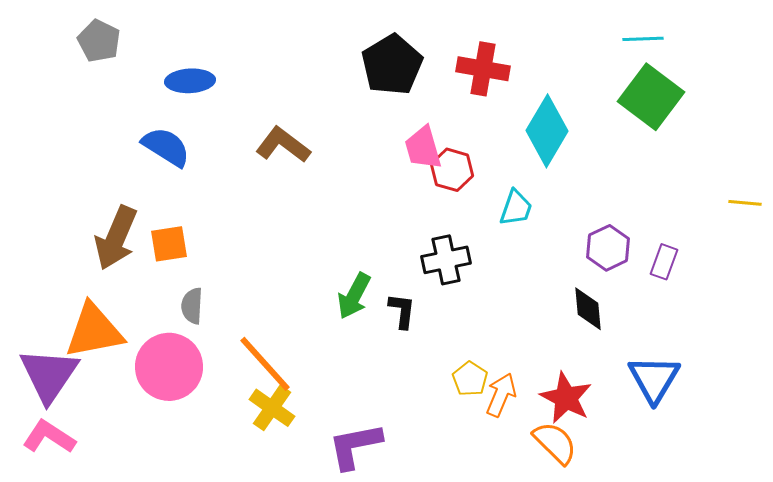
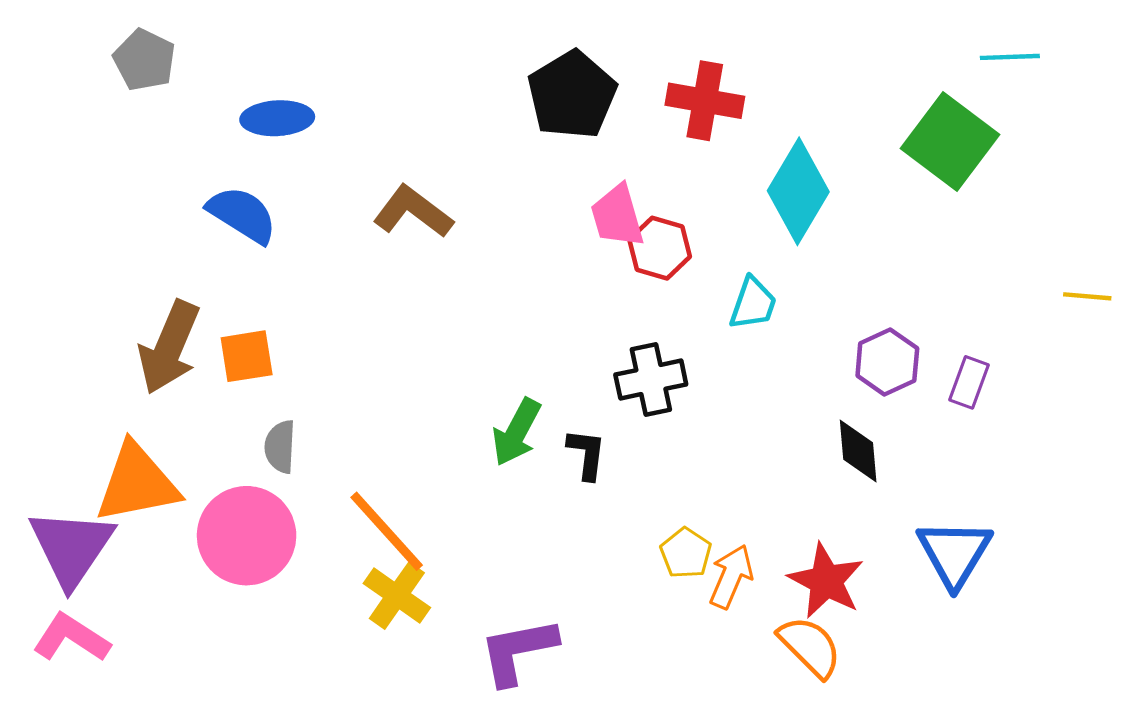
cyan line: (643, 39) -> (1010, 57), moved

